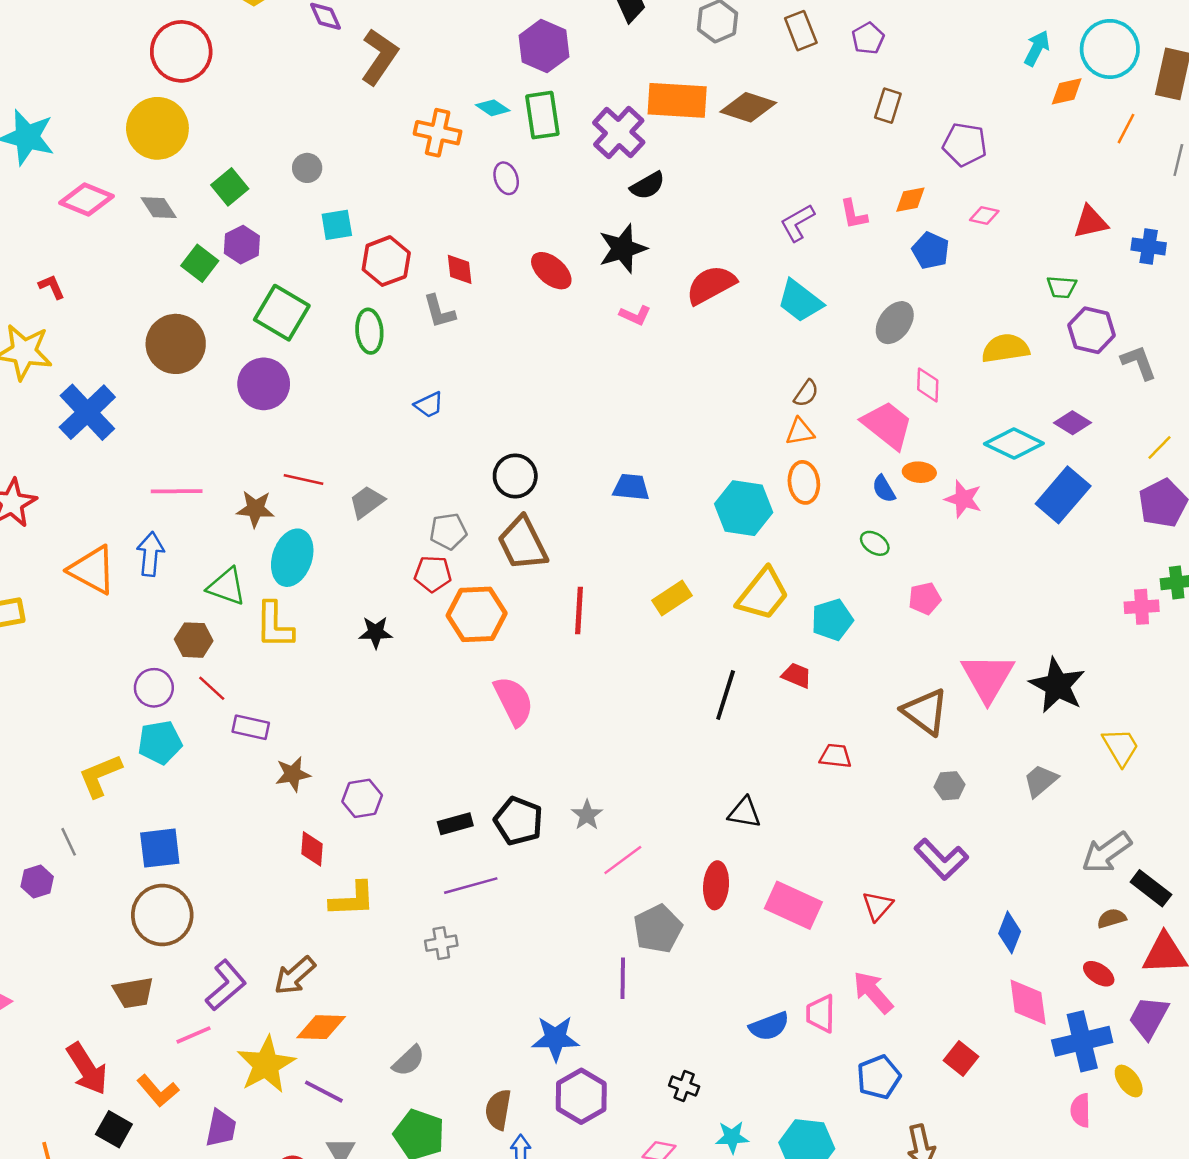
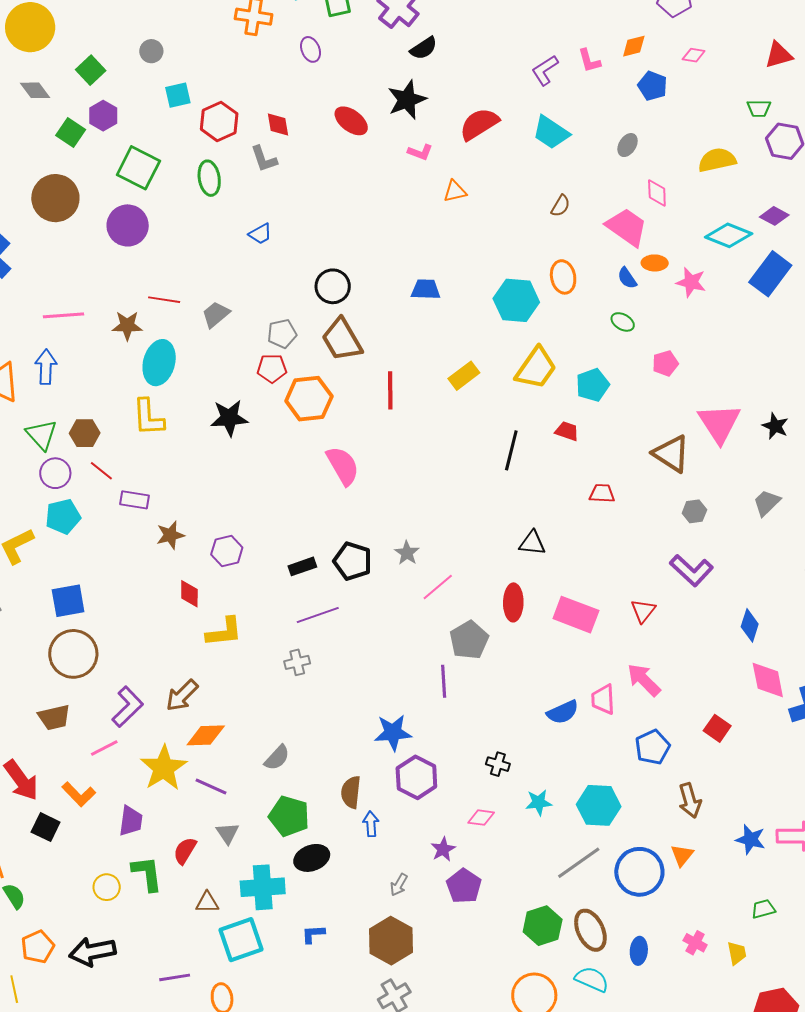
gray ellipse: (895, 323) -> (628, 145), size x0.7
orange triangle: (800, 432) -> (455, 191), moved
green triangle: (227, 587) -> (42, 435), moved, turned 32
black star: (376, 632) -> (229, 418), size x1.4
black star: (1057, 685) -> (775, 426), size x0.6

